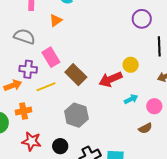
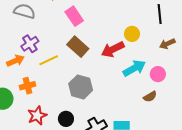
pink rectangle: (51, 57) -> (74, 16), moved
purple cross: (28, 69) -> (30, 44), turned -36
cyan arrow: (131, 99) -> (134, 68), size x1.6
red star: (32, 141) -> (37, 116), turned -30

